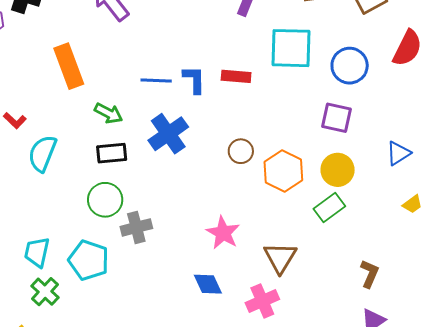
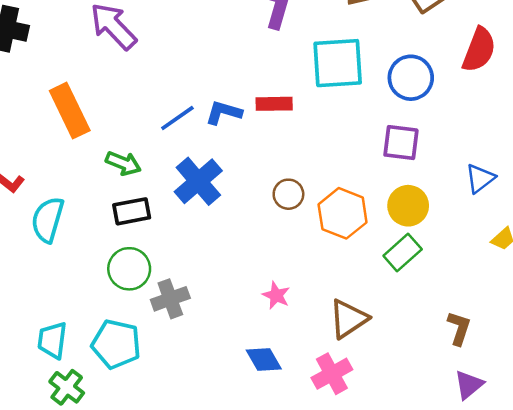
blue line: (156, 80) -> (177, 118), turned -32
blue L-shape: (194, 80) -> (224, 112), turned -68
pink star: (223, 233) -> (276, 295), size x0.7
brown triangle: (280, 258) -> (348, 319), turned 30

